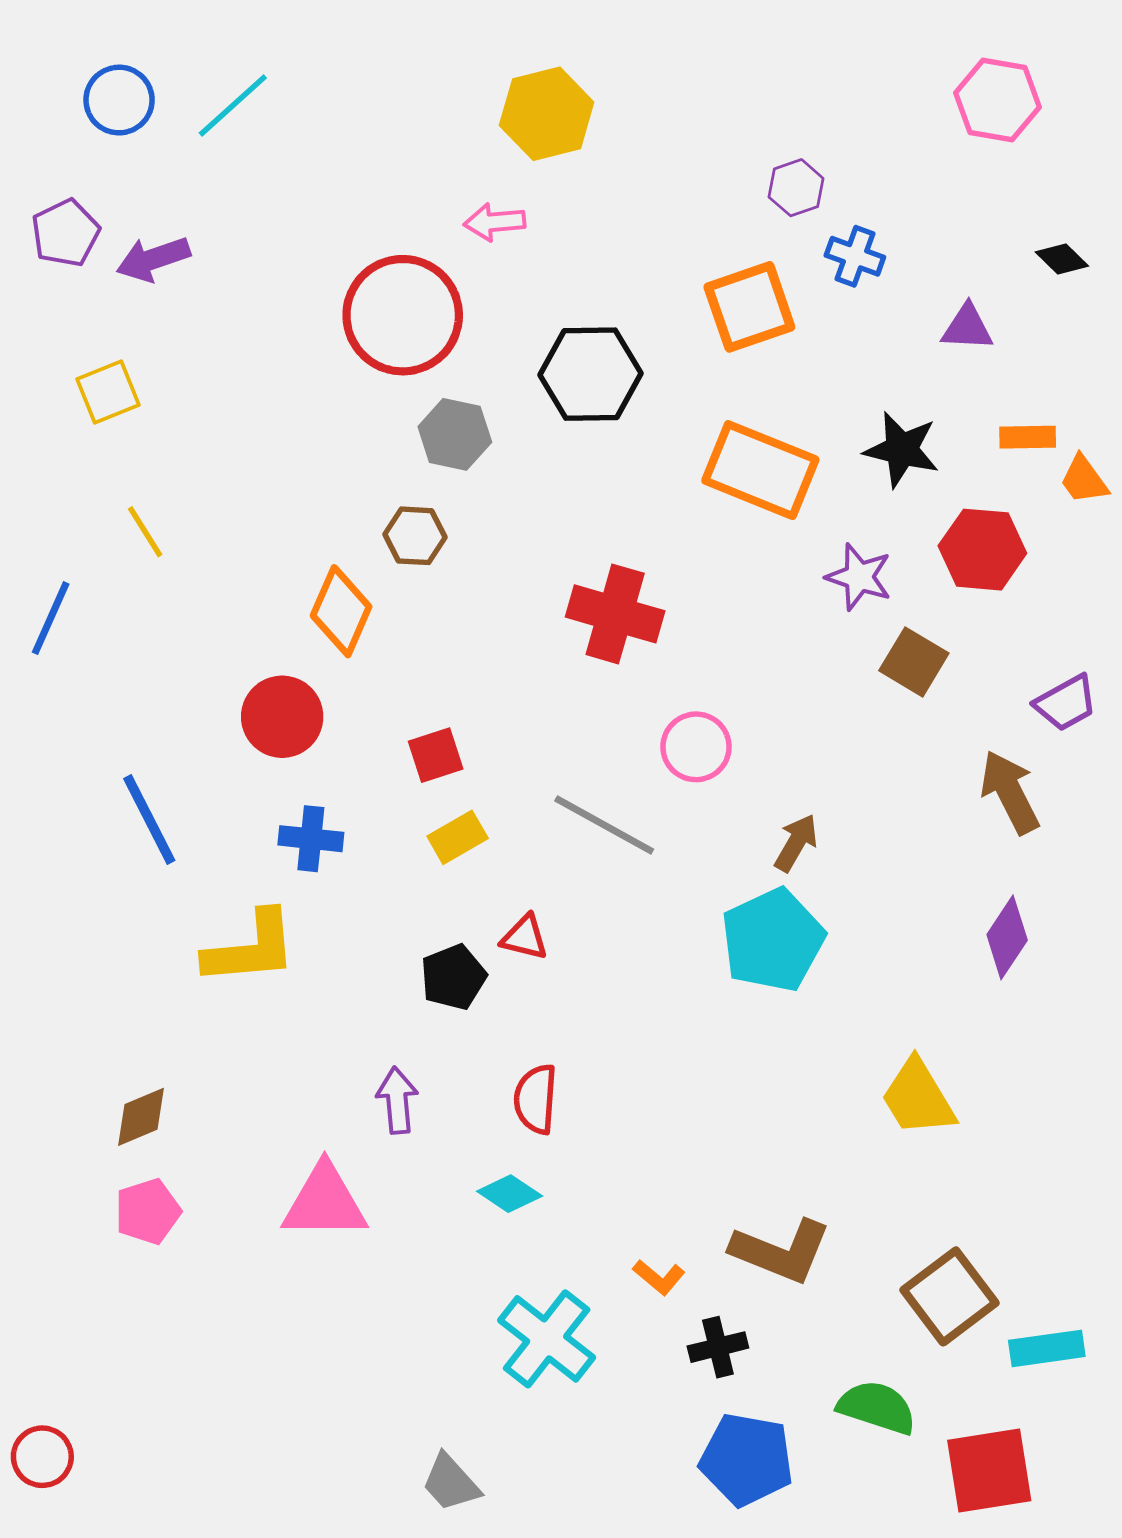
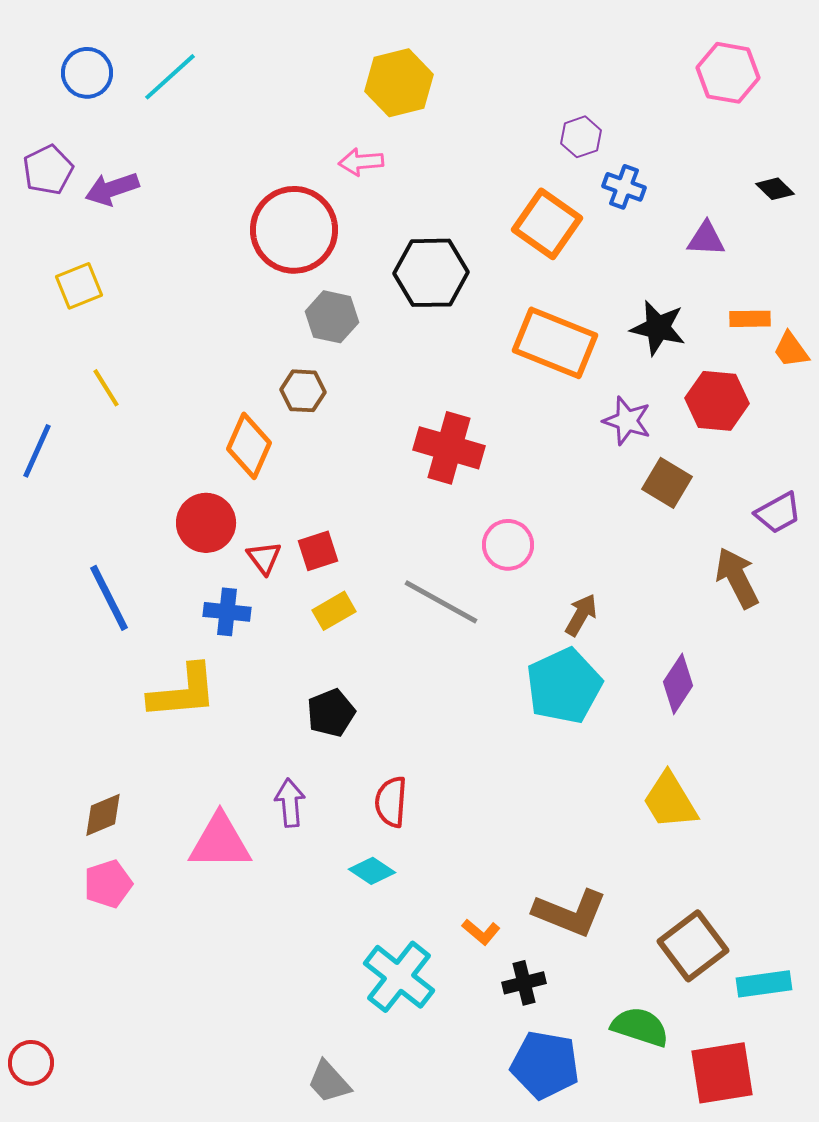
orange square: (749, 307) -> (547, 224), turned -36
red triangle: (525, 937) -> (264, 558), moved, turned 39
purple diamond: (1007, 937) -> (678, 684), moved
pink triangle: (325, 1202) -> (220, 842), moved

